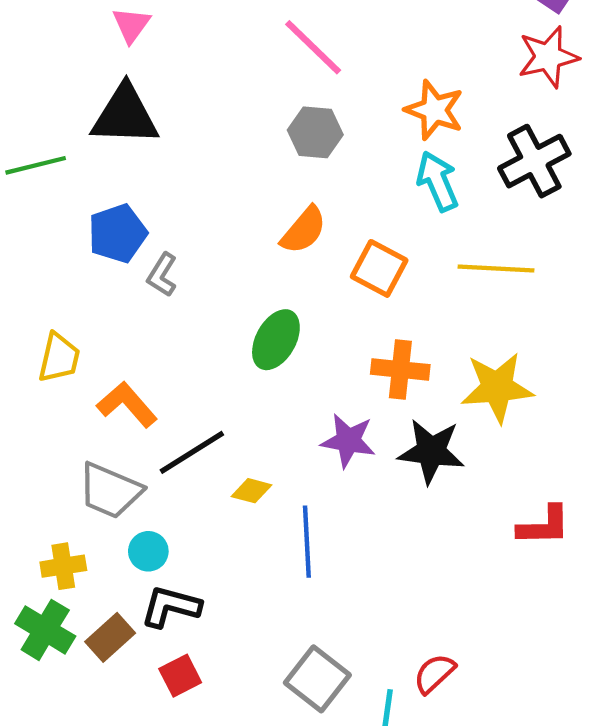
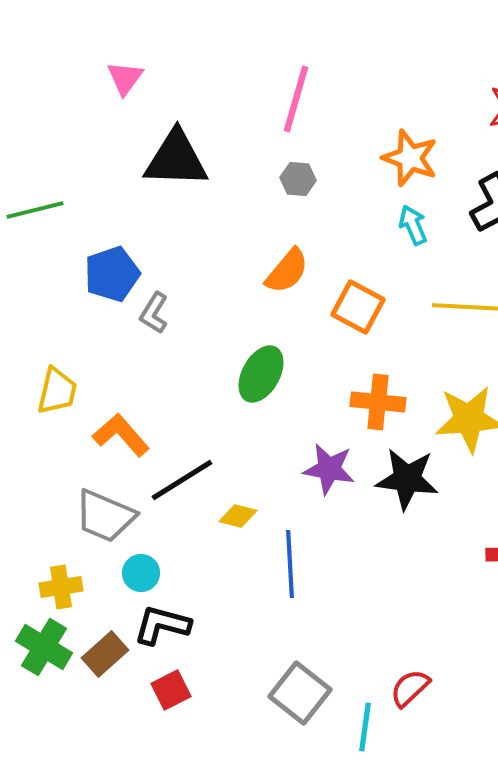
pink line: (313, 47) -> (296, 99), turned 62
black triangle: (125, 115) -> (176, 159), moved
gray hexagon: (315, 132) -> (298, 179), size x0.7
cyan arrow: (438, 181) -> (413, 225), size x0.7

